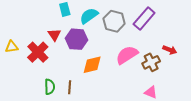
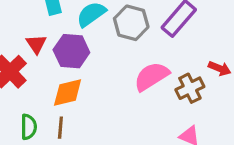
orange diamond: (92, 65) -> (68, 93), moved

